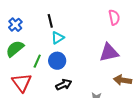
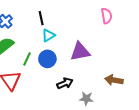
purple triangle: (109, 53) -> (80, 52), moved
black arrow: (64, 85) -> (65, 83), moved

